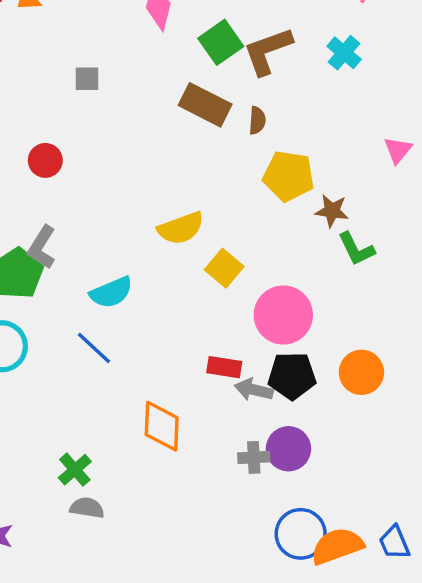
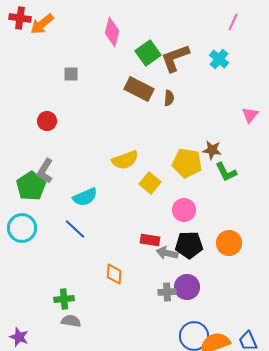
yellow pentagon: (288, 176) -> (187, 163), moved
pink circle: (283, 315) -> (184, 210), size x0.7
orange diamond: (162, 426) -> (114, 274), size x0.7
green cross: (75, 470) -> (64, 299), turned 36

